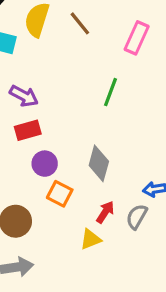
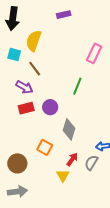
brown line: (80, 23) -> (35, 69), moved
purple circle: (45, 164) -> (50, 107), moved
yellow triangle: (91, 239) -> (63, 176), turned -40

